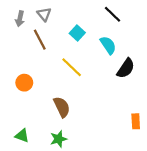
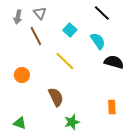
black semicircle: (126, 68) -> (114, 62), turned -108
orange rectangle: (136, 121) -> (112, 107), moved
green star: (58, 139) -> (72, 122), moved

